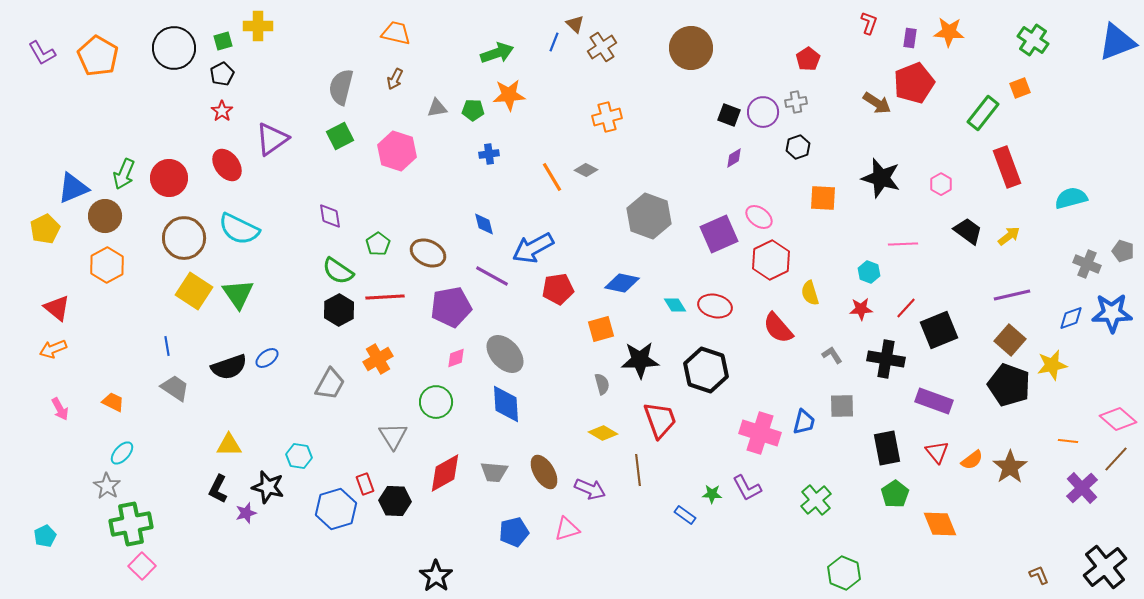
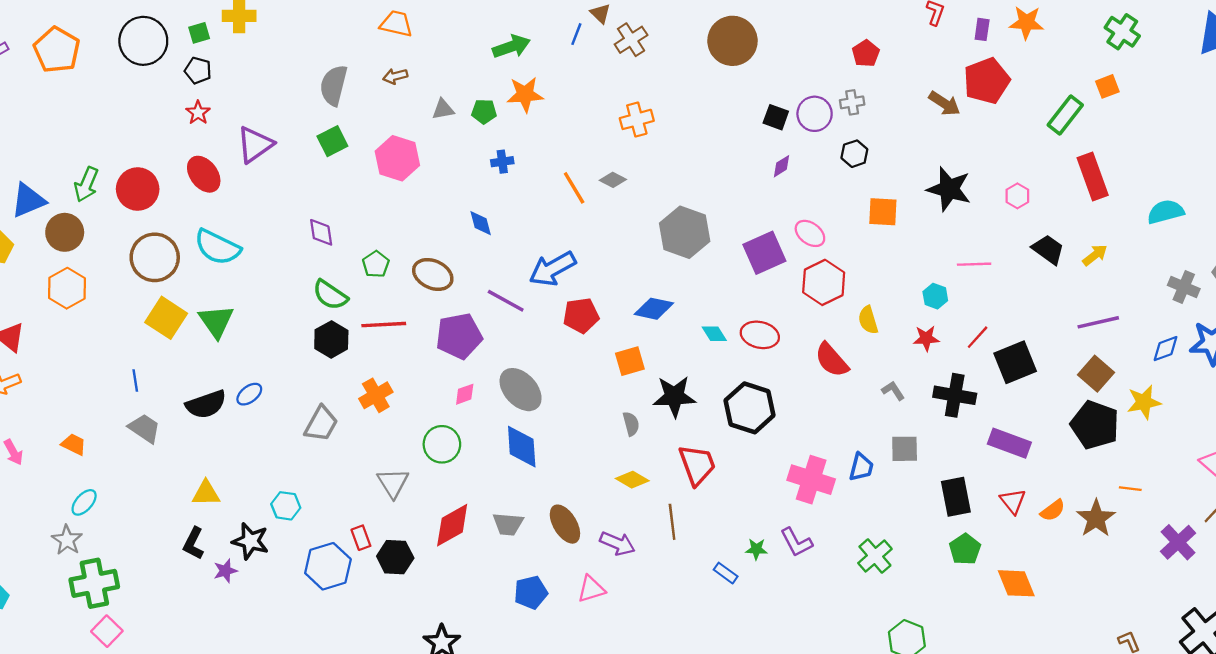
black pentagon: (222, 74) -> (198, 70), turned -30
brown arrow: (395, 79) -> (395, 76), turned 50
blue diamond: (484, 224) -> (481, 223), moved
orange line: (1068, 441) -> (1130, 489), moved

